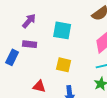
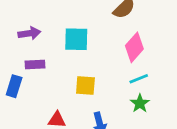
purple arrow: (29, 21) -> (29, 33), turned 49

